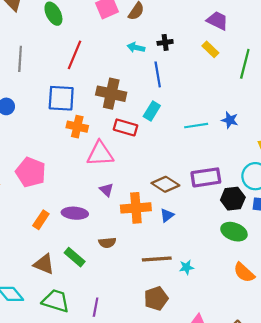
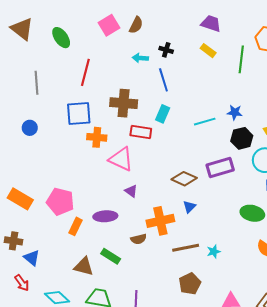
black cross: (165, 42) -> (166, 50), turned 32
pink triangle: (100, 154) -> (121, 159), turned 36
pink pentagon: (31, 172) -> (60, 202), moved
black hexagon: (233, 199) -> (242, 138), moved
orange cross: (136, 208) -> (160, 221), moved

